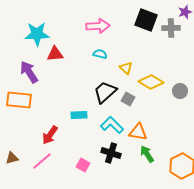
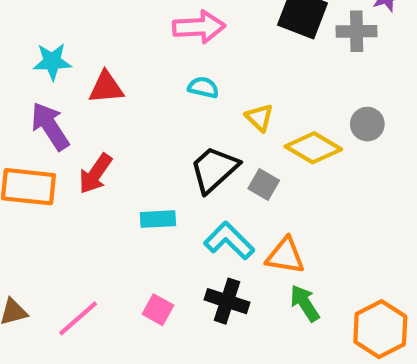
cyan star: (37, 34) -> (52, 61), moved, size x0.7
gray circle: (180, 91) -> (367, 124), moved
red arrow: (50, 135) -> (95, 174), moved
pink square: (83, 165) -> (158, 310), moved

